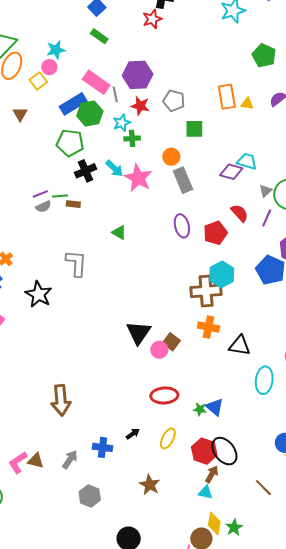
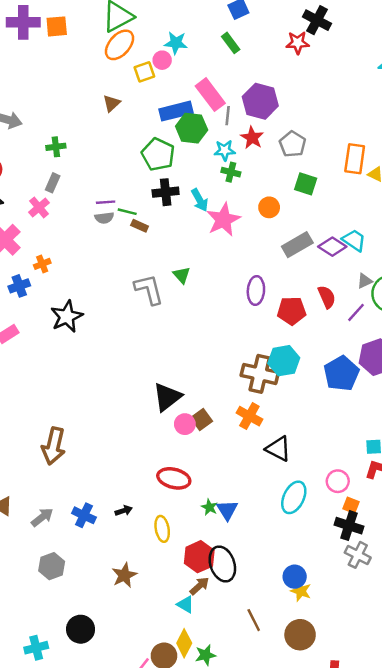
gray rectangle: (183, 180) -> (297, 245), moved, turned 65
gray L-shape: (76, 263) -> (149, 289), moved, turned -36
yellow ellipse: (168, 438) -> (162, 529), turned -55

